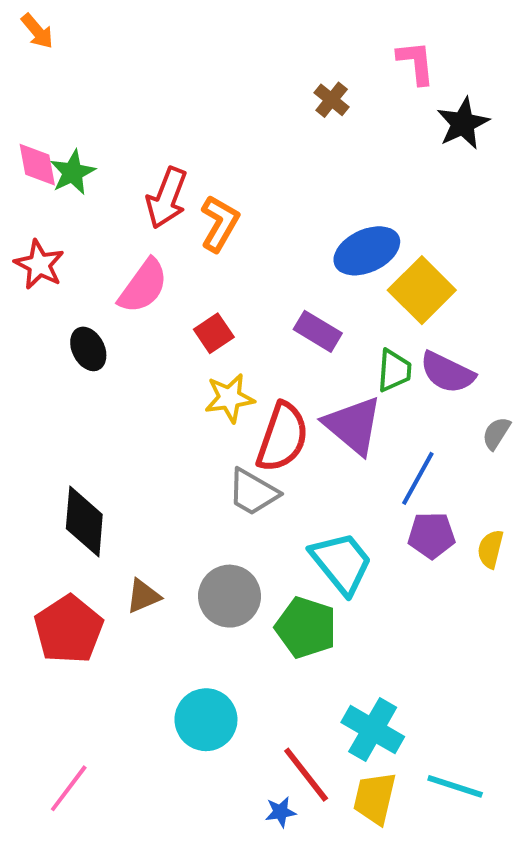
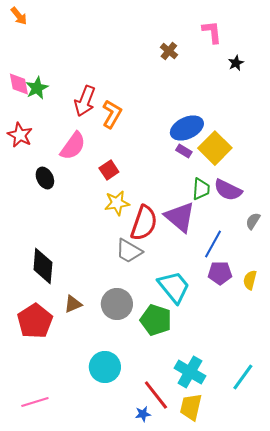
black star: (463, 123) -> (236, 63), size x0.6
purple rectangle: (318, 331) -> (184, 151), moved, size x0.7
cyan line: (455, 786) -> (243, 377), moved, turned -72
pink line: (69, 788) -> (35, 402), turned 36

